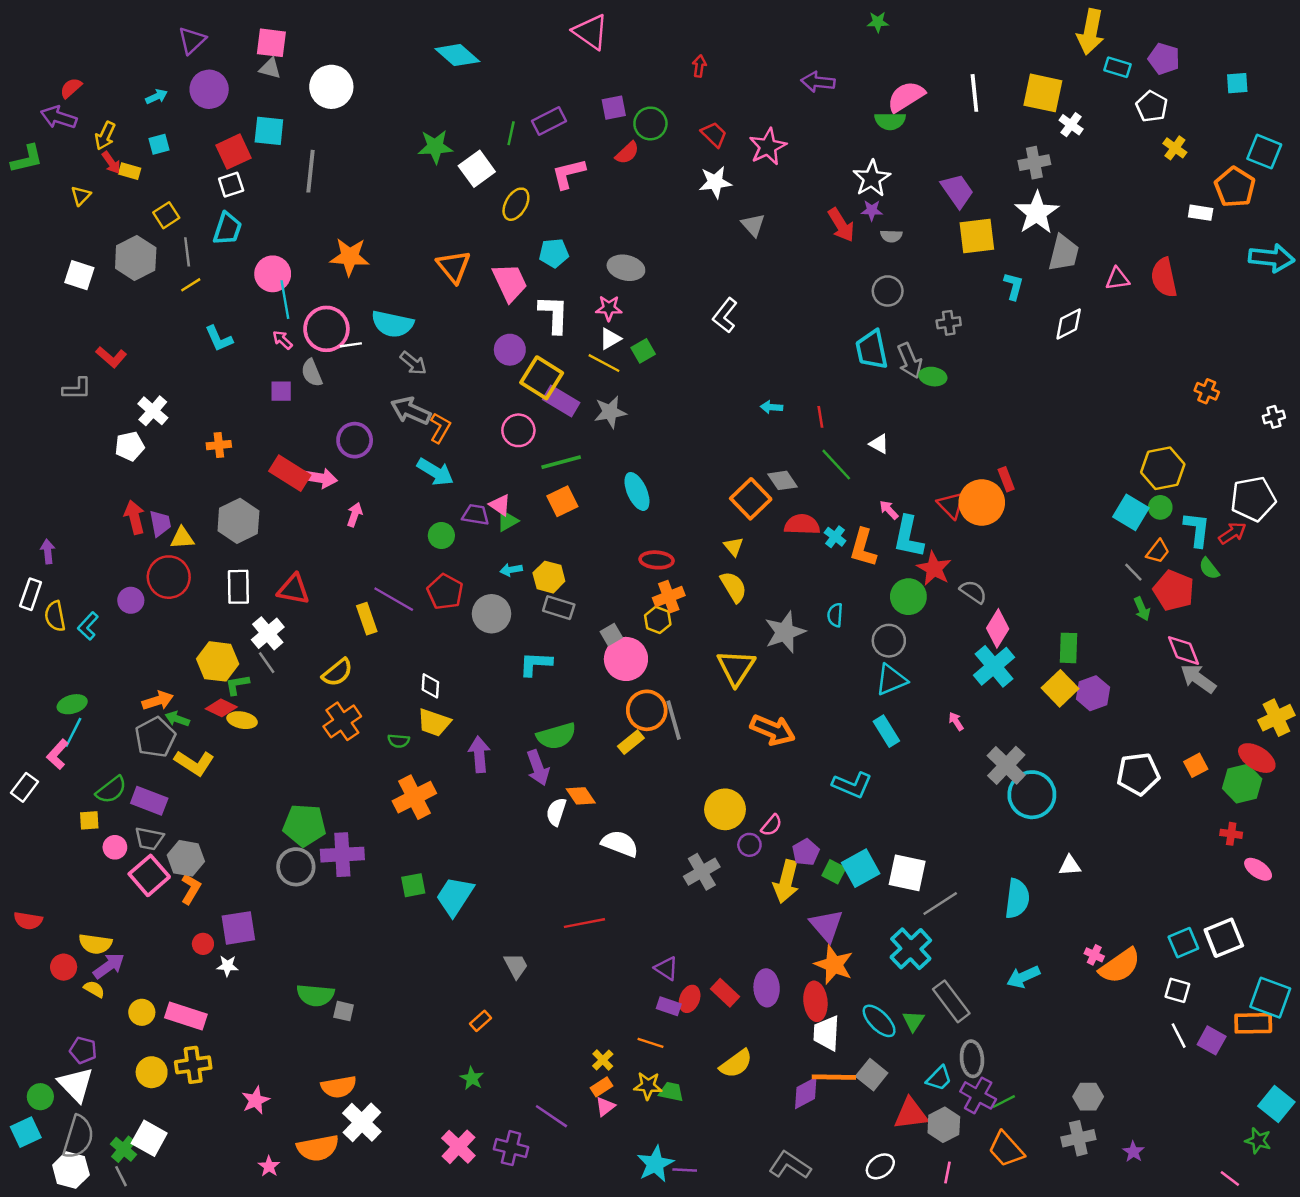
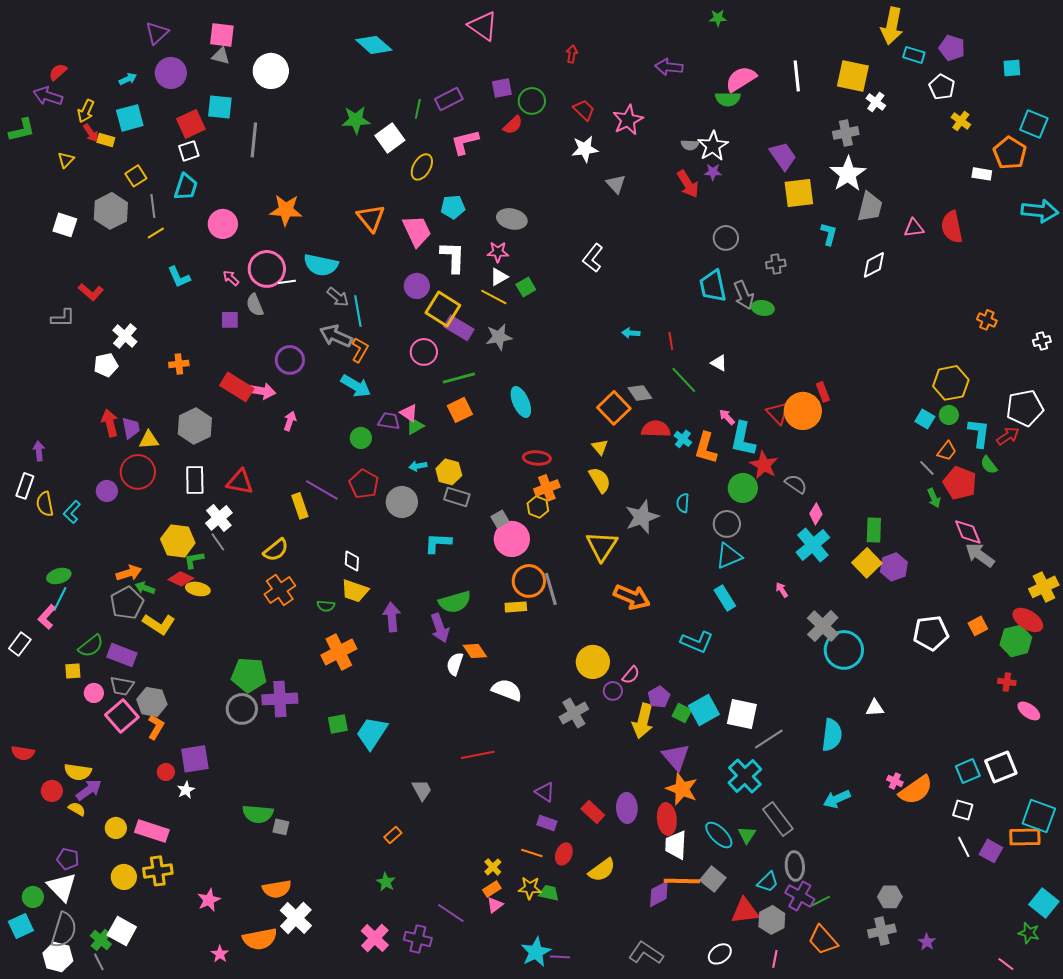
cyan square: (159, 144) -> (130, 118), size x1.6
gray semicircle: (891, 236) -> (690, 145), moved
cyan line: (285, 300) -> (358, 311), moved
cyan square: (1131, 512) -> (925, 419), size x0.7
pink diamond: (998, 628) -> (816, 514), size x0.7
yellow rectangle: (631, 742) -> (516, 607), turned 35
white star: (227, 966) -> (186, 790), turned -30
red ellipse: (690, 999) -> (564, 854), moved

